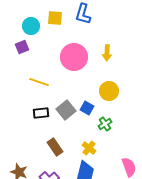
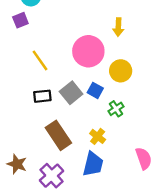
pink circle: (74, 57) -> (88, 51), moved
yellow line: (39, 82) -> (40, 60), turned 36
brown rectangle: (55, 147) -> (58, 135), size x1.4

